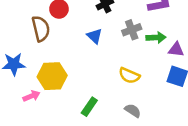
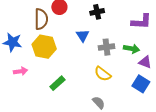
gray cross: (132, 30) -> (107, 47), moved
yellow hexagon: (52, 76) -> (44, 47), moved
green rectangle: (89, 107) -> (57, 83), moved

